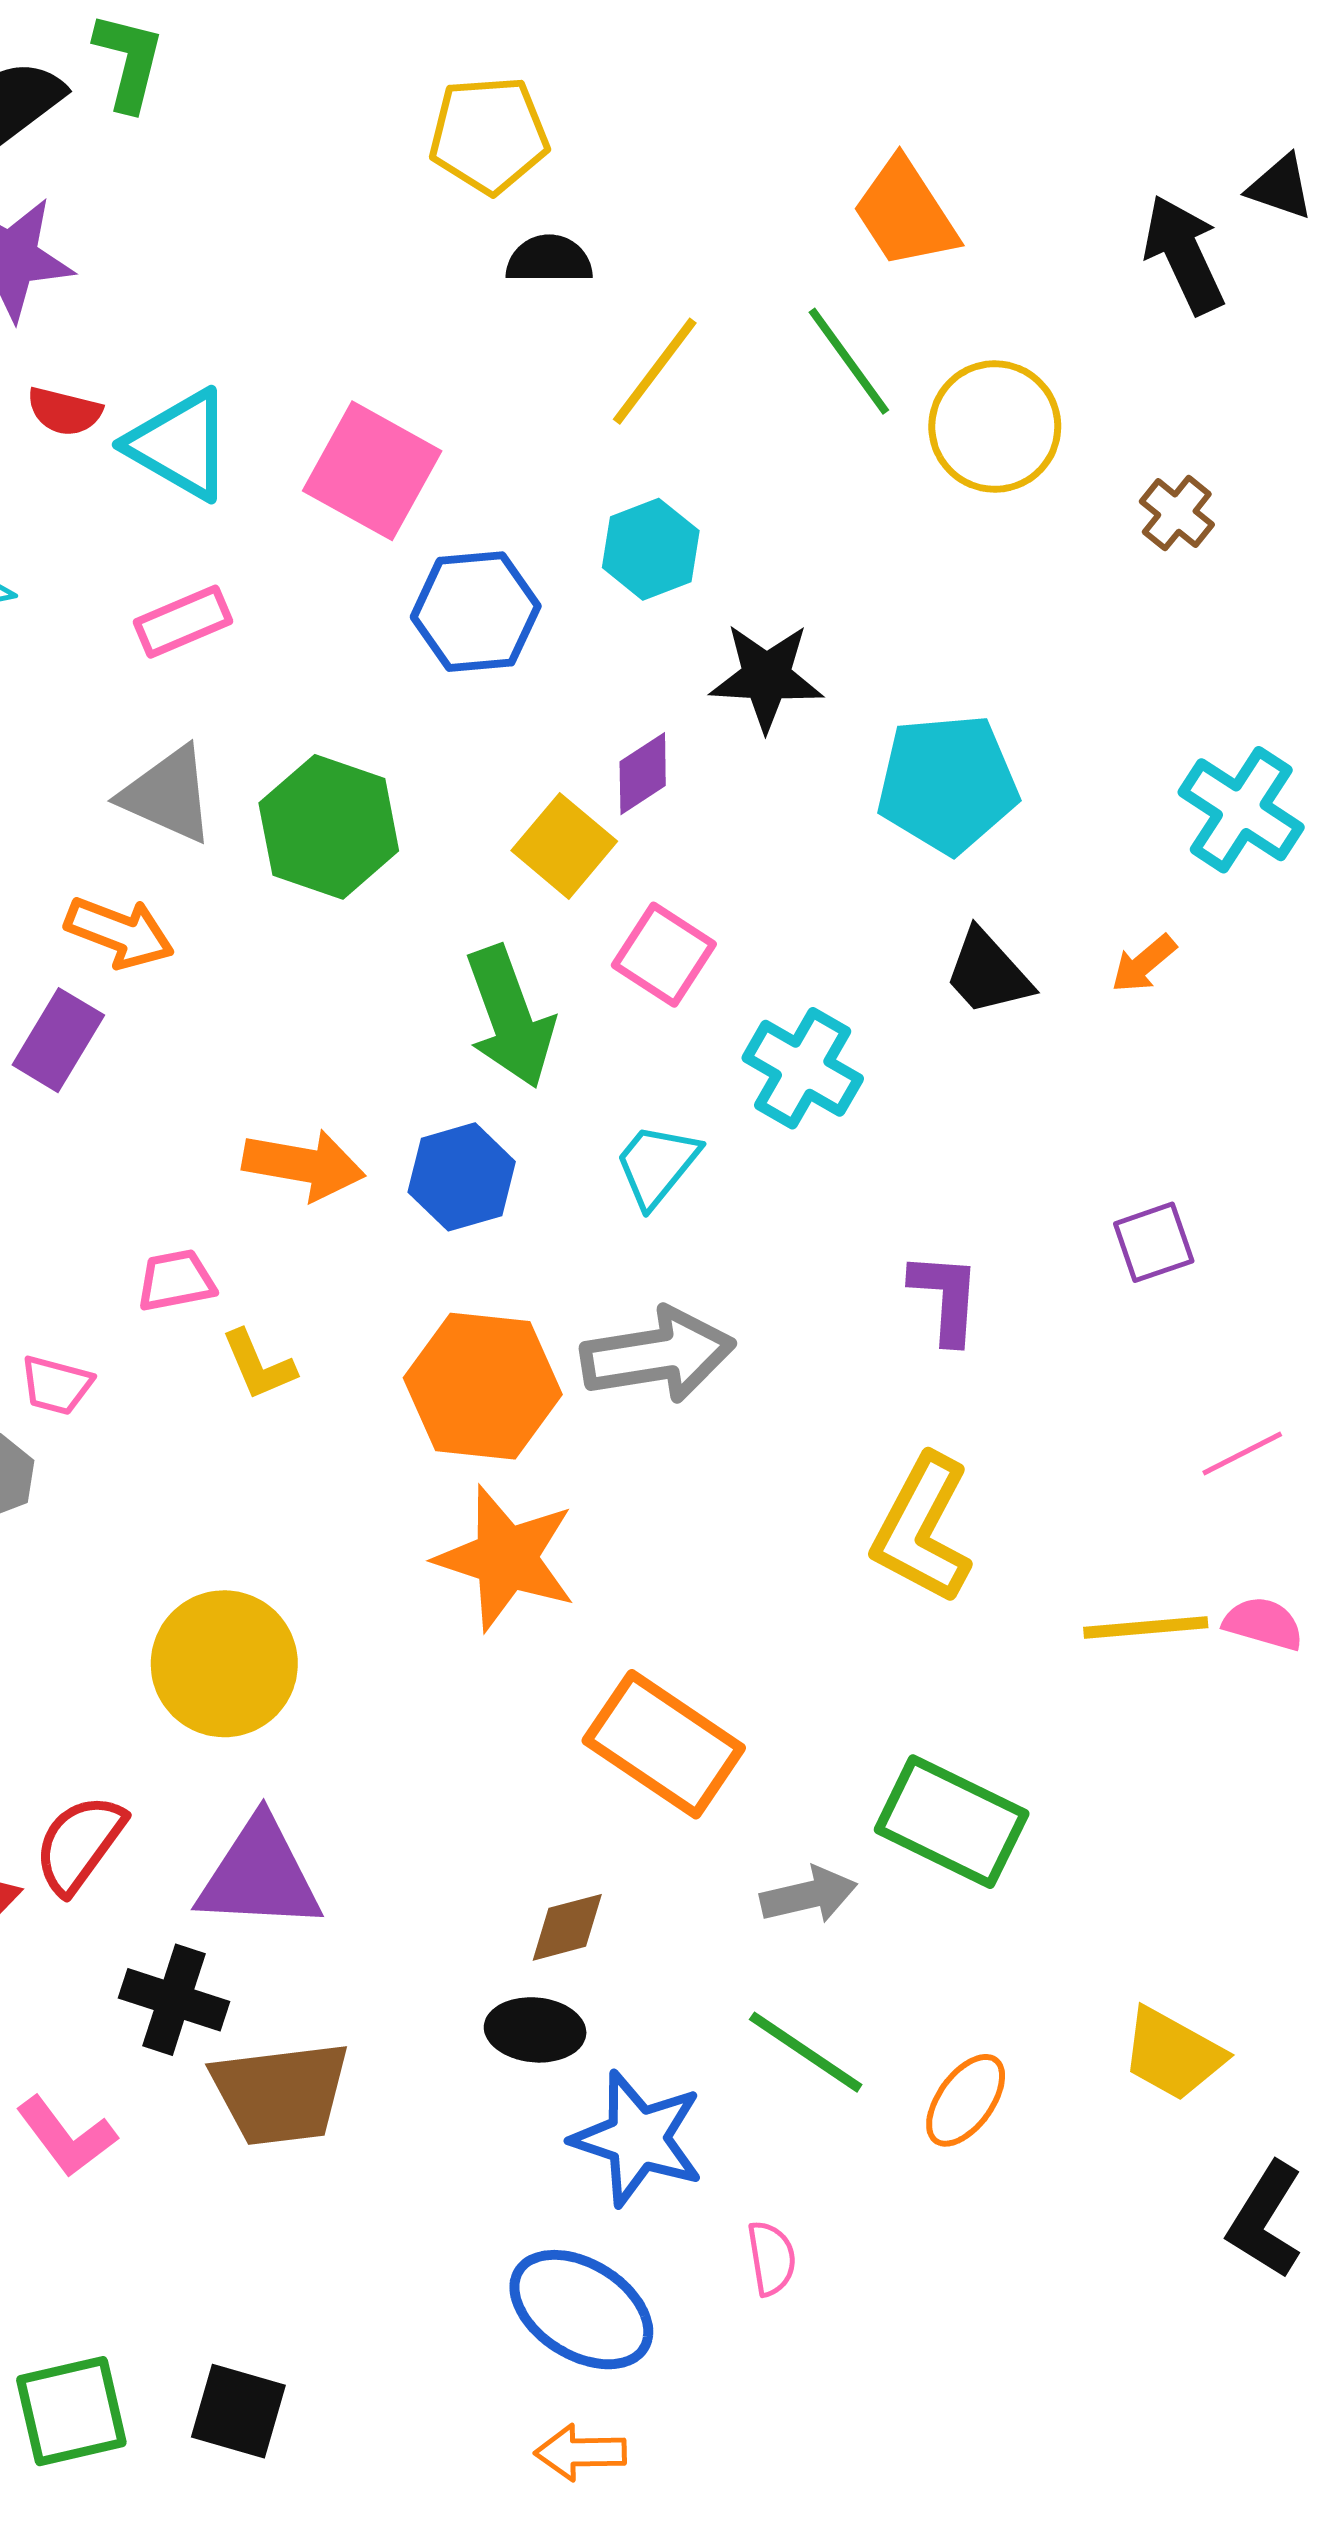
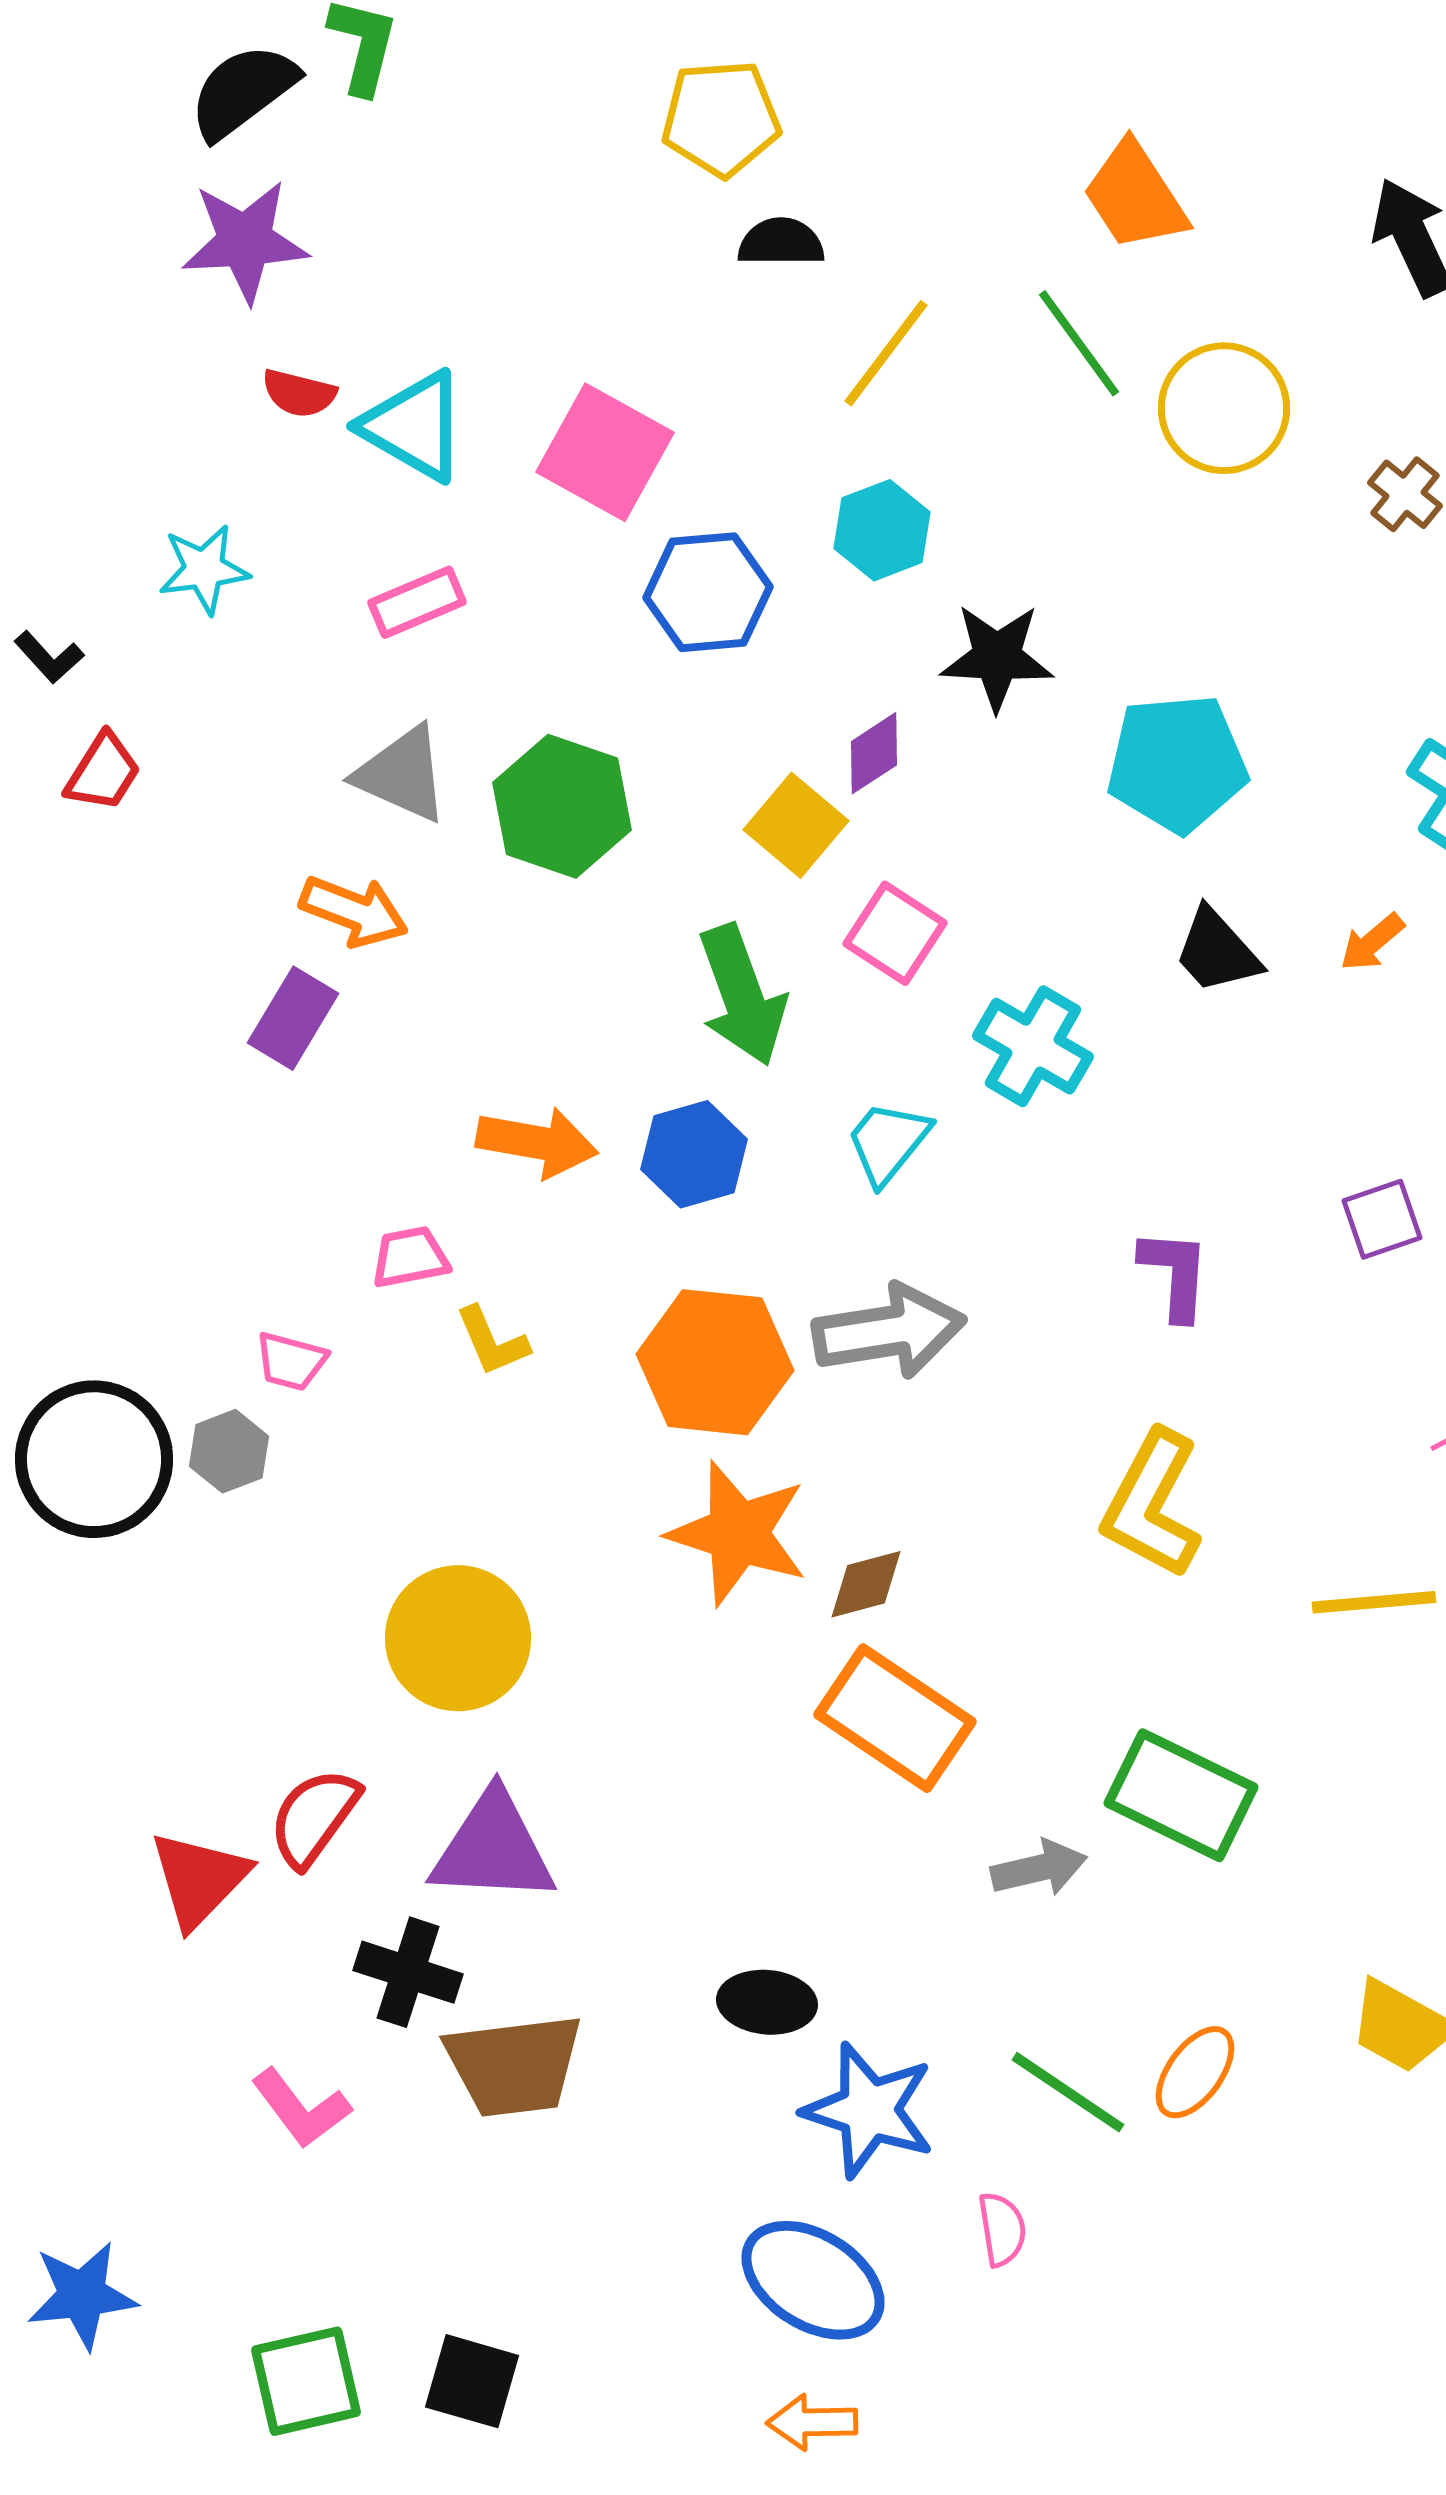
brown diamond: (567, 1927) -> (866, 1584), moved
green line: (806, 2052) -> (1068, 2092), moved

